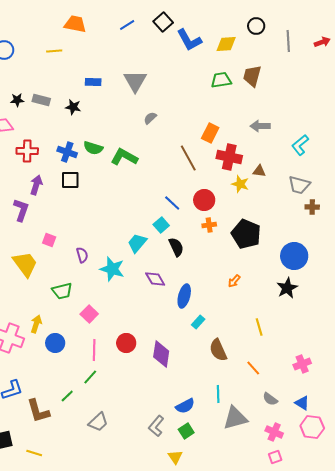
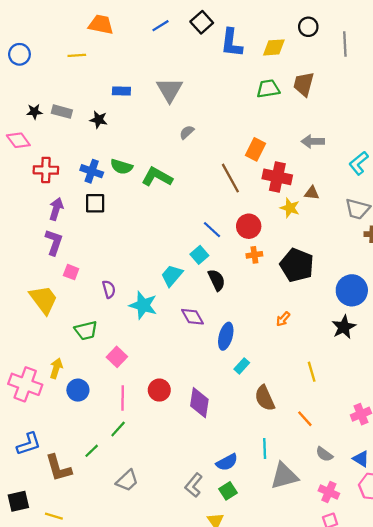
blue L-shape: (189, 40) -> (231, 43), turned 36
purple L-shape: (21, 210) -> (54, 242), moved

